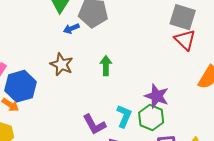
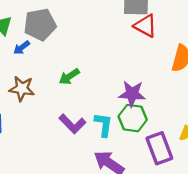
green arrow: (106, 66) -> (69, 77), turned -108
purple L-shape: (94, 124) -> (72, 124), moved

